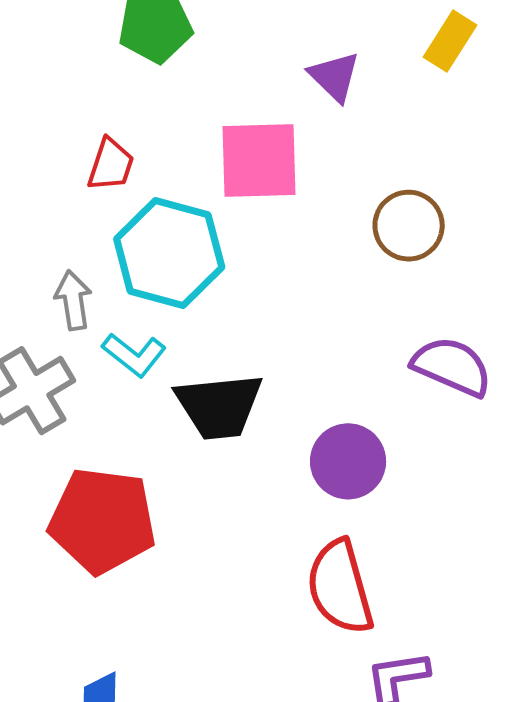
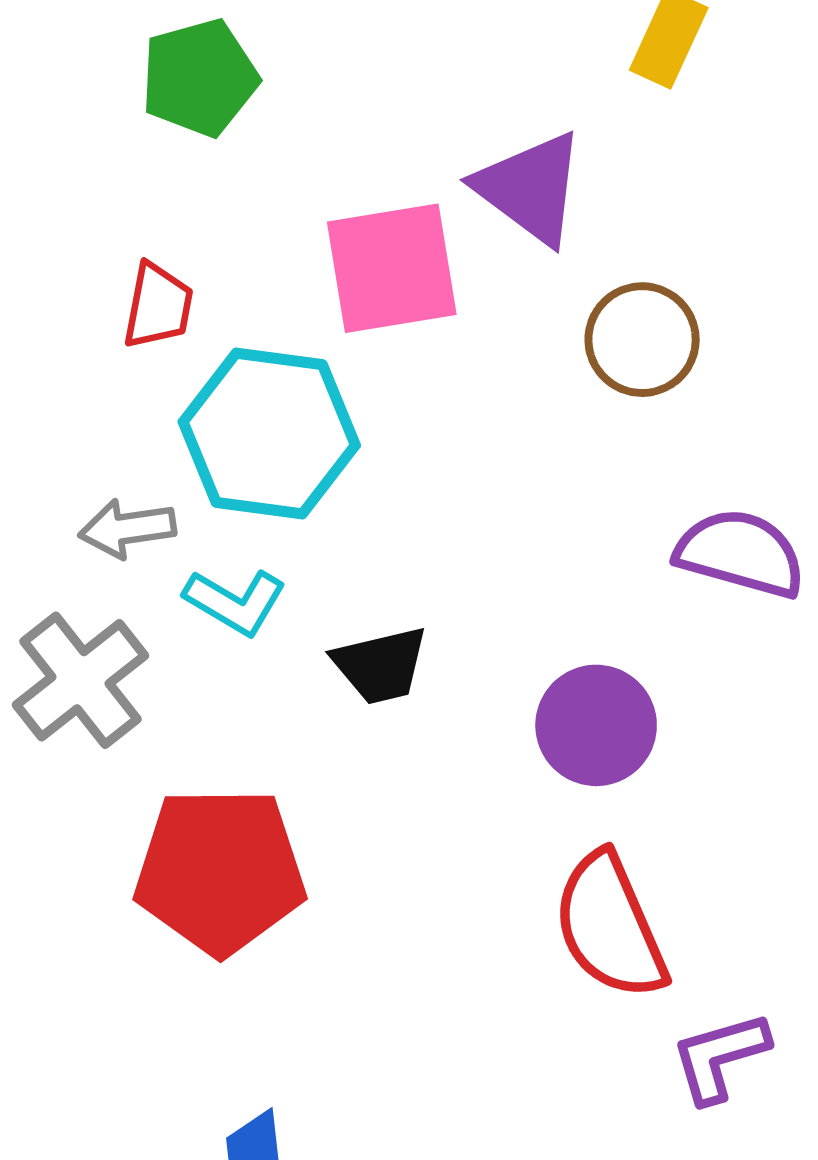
purple triangle: (334, 76) -> (530, 188), moved, size x1.4
gray arrow: (73, 300) -> (127, 528), turned -82
black trapezoid: (219, 406) -> (381, 665), size x0.7

